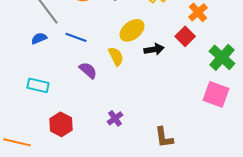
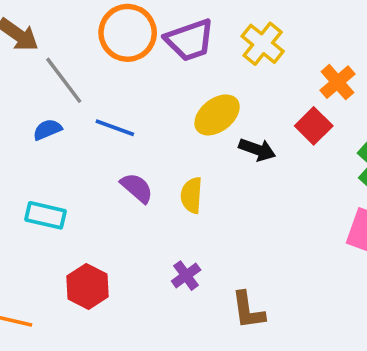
black arrow: (154, 49) -> (257, 150), turned 30
yellow semicircle: (116, 56) -> (191, 195), moved, turned -150
brown L-shape: (164, 137) -> (248, 310), moved

